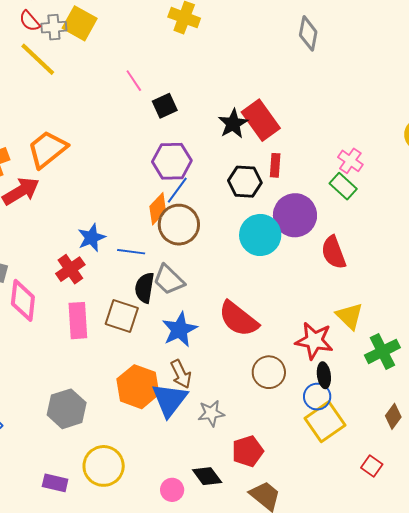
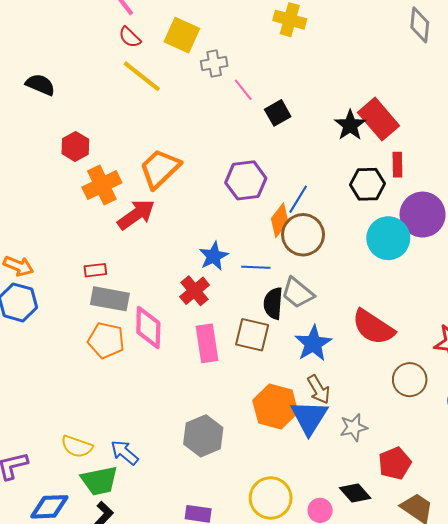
gray cross: (54, 27) -> (214, 64), moved
purple hexagon: (172, 161) -> (246, 180), moved
yellow circle: (104, 466) -> (271, 498), moved

